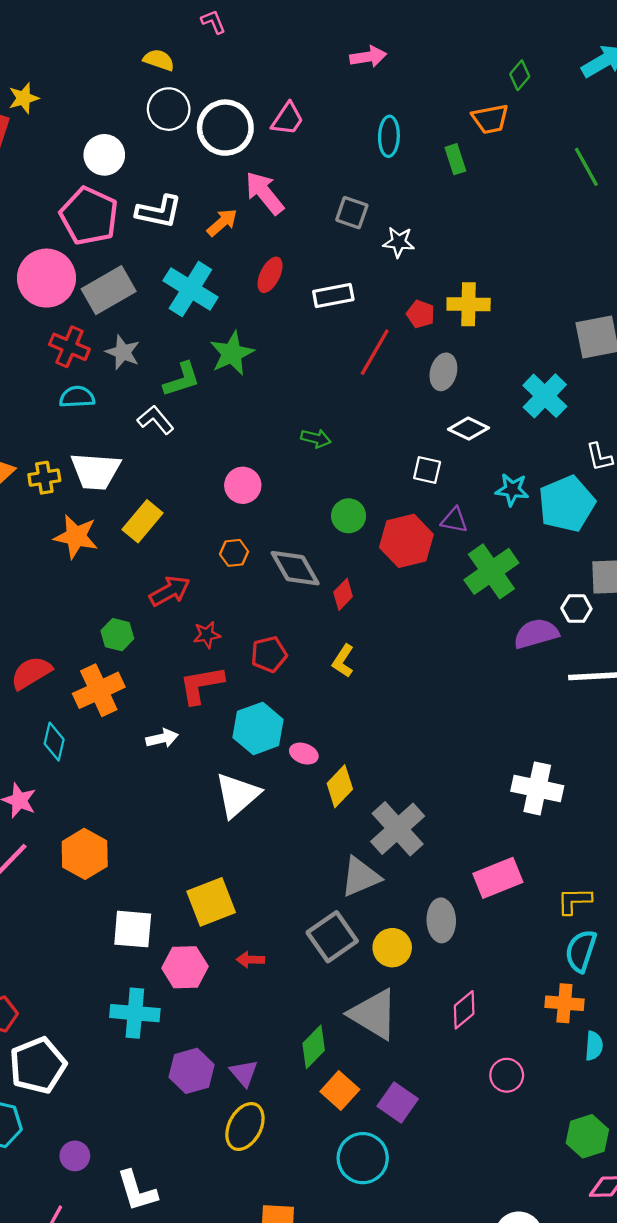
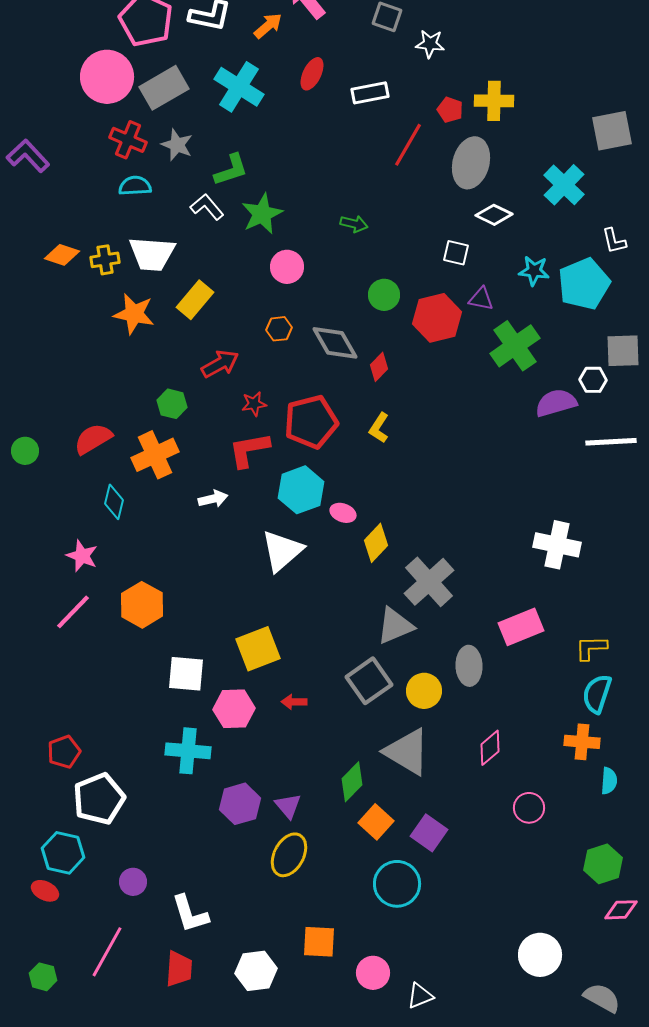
green star: (232, 353) -> (262, 214), moved
gray ellipse: (443, 372) -> (471, 163), size x1.5
red pentagon: (269, 654) -> (311, 422), size x1.6

